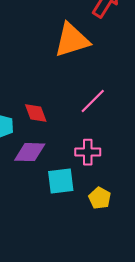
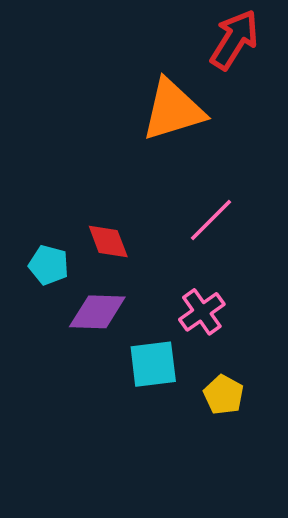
pink cross: (88, 152) -> (202, 312), turned -35

